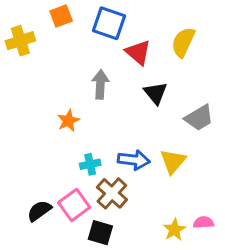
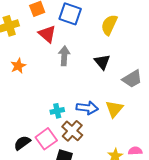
yellow semicircle: (183, 42) -> (109, 25), moved
red triangle: (138, 52) -> (47, 34), moved
orange star: (68, 121) -> (18, 66), moved

